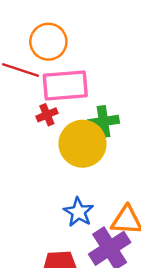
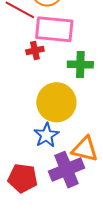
yellow circle: (83, 144) -> (56, 102), moved

